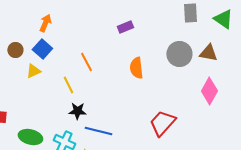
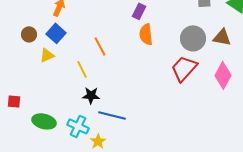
purple rectangle: (125, 27) -> (139, 11), turned -42
orange semicircle: (136, 68) -> (146, 34), moved
red trapezoid: (162, 123) -> (184, 68), moved

